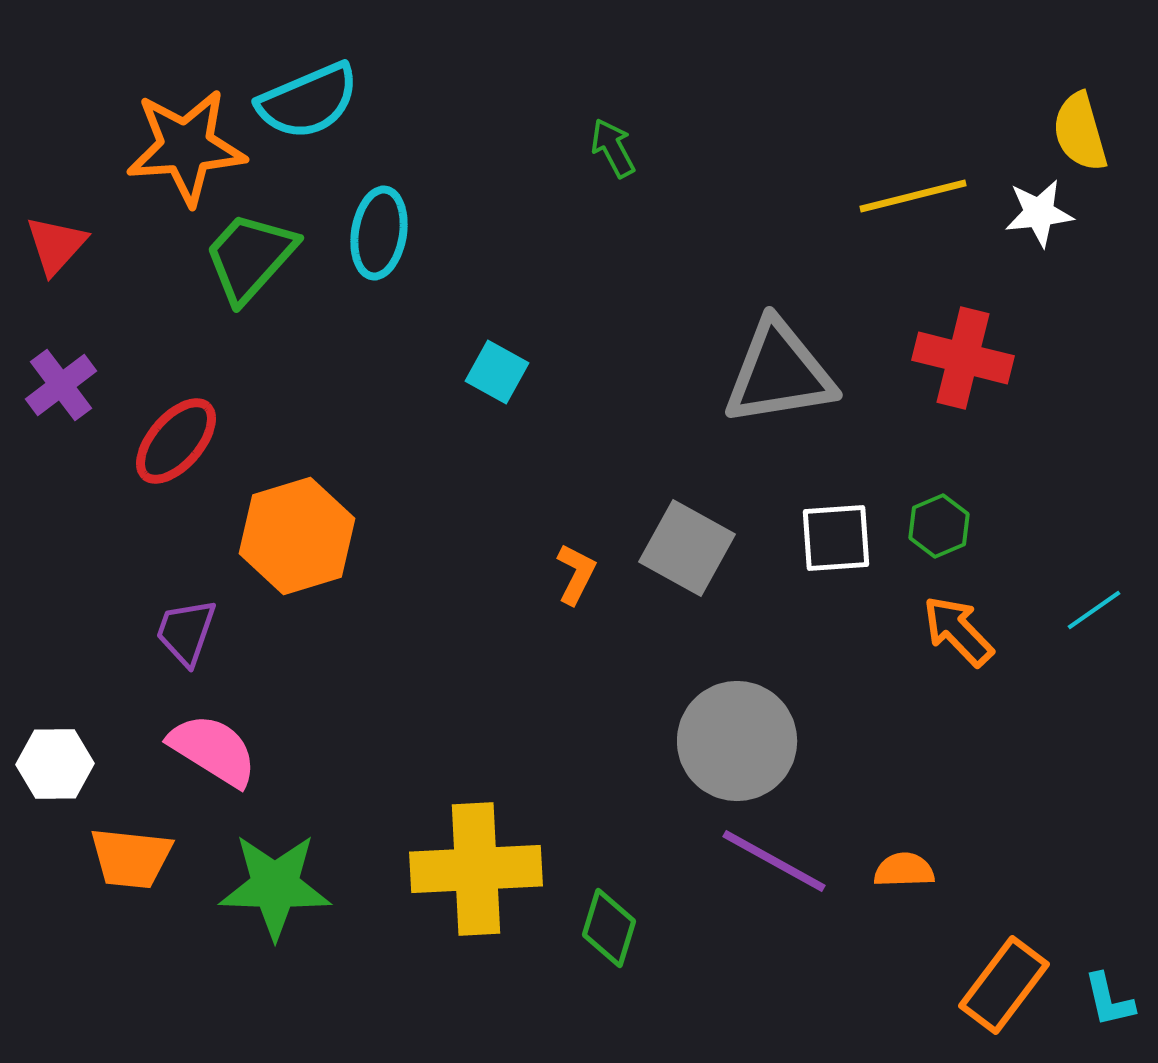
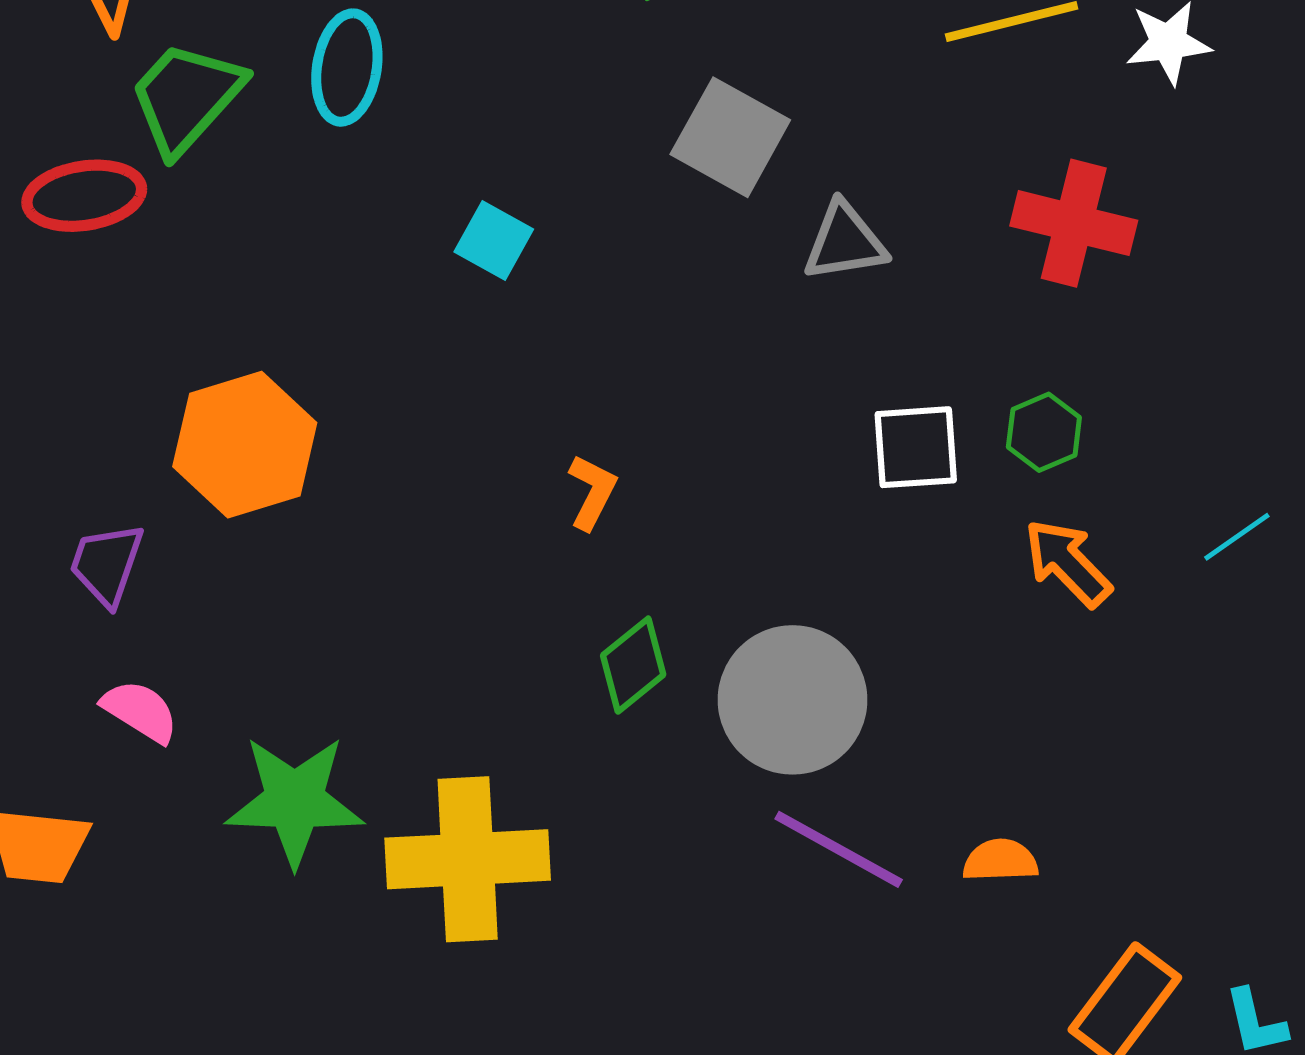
gray triangle: (779, 373) -> (845, 242), size x0.6
red ellipse: (176, 441) -> (84, 196), moved, turned 40
gray square: (687, 548) -> (730, 137), moved
pink semicircle: (213, 750) -> (140, 711), size x0.7
green star: (275, 886) -> (295, 801), moved
green diamond: (609, 928) -> (633, 665), moved, turned 34

